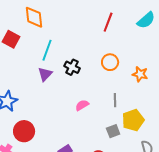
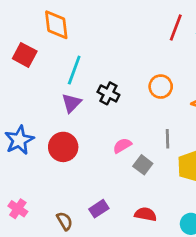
red line: (108, 22) -> (176, 27), moved
red circle: (24, 131) -> (63, 147), moved
gray square: (113, 131) -> (143, 165), moved, turned -32

